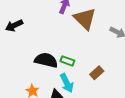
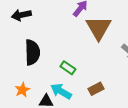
black semicircle: (46, 60) -> (32, 52), moved, turned 60
cyan arrow: (67, 83) -> (61, 91), turned 132

